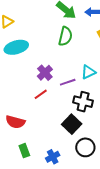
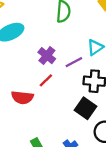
red semicircle: (15, 122) -> (22, 97), moved

